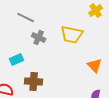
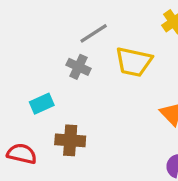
gray line: (26, 18) -> (94, 33), moved, turned -60

